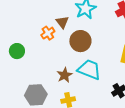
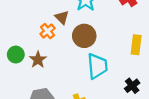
cyan trapezoid: (89, 70) -> (97, 66), turned 70
brown star: (65, 75) -> (38, 60), moved

